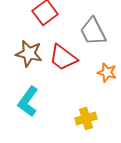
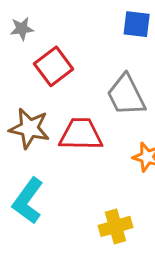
red trapezoid: (63, 57) -> (81, 134), turned 144

